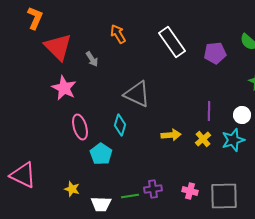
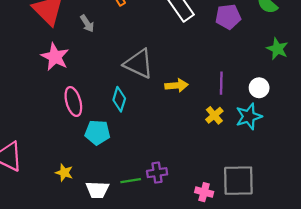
yellow arrow: (171, 135) -> (177, 85), moved
cyan pentagon: (101, 154) -> (97, 132), turned -30
pink cross: (190, 191) -> (204, 192), moved

